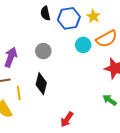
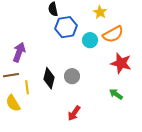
blue hexagon: (69, 18) -> (66, 27), moved
gray circle: (43, 51) -> (72, 76), moved

